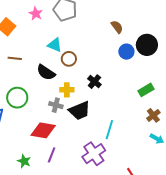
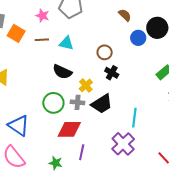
brown line: (15, 58) -> (42, 40), moved
brown circle: (69, 59) -> (105, 52), moved
yellow cross: (67, 90) -> (86, 85), turned -32
green circle: (17, 98) -> (53, 103), moved

